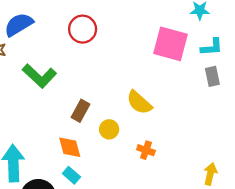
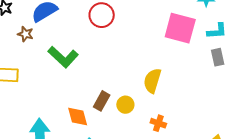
yellow semicircle: (139, 102) -> (152, 81), turned 65
brown rectangle: (80, 111) -> (102, 101), moved
orange diamond: (70, 147) -> (78, 117), moved

